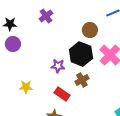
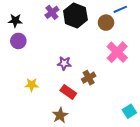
brown circle: (90, 30) -> (106, 23), moved
black hexagon: (81, 54) -> (75, 15), moved

